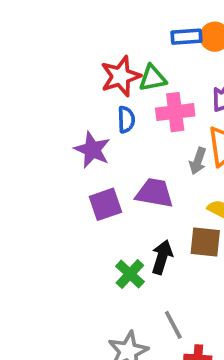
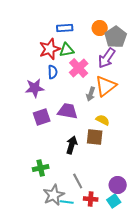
blue rectangle: (186, 37) -> (65, 28), moved
pink cross: (175, 112) -> (79, 68), turned -36
purple star: (92, 150) -> (35, 88), turned -30
green cross: (130, 274) -> (41, 168), moved, turned 35

